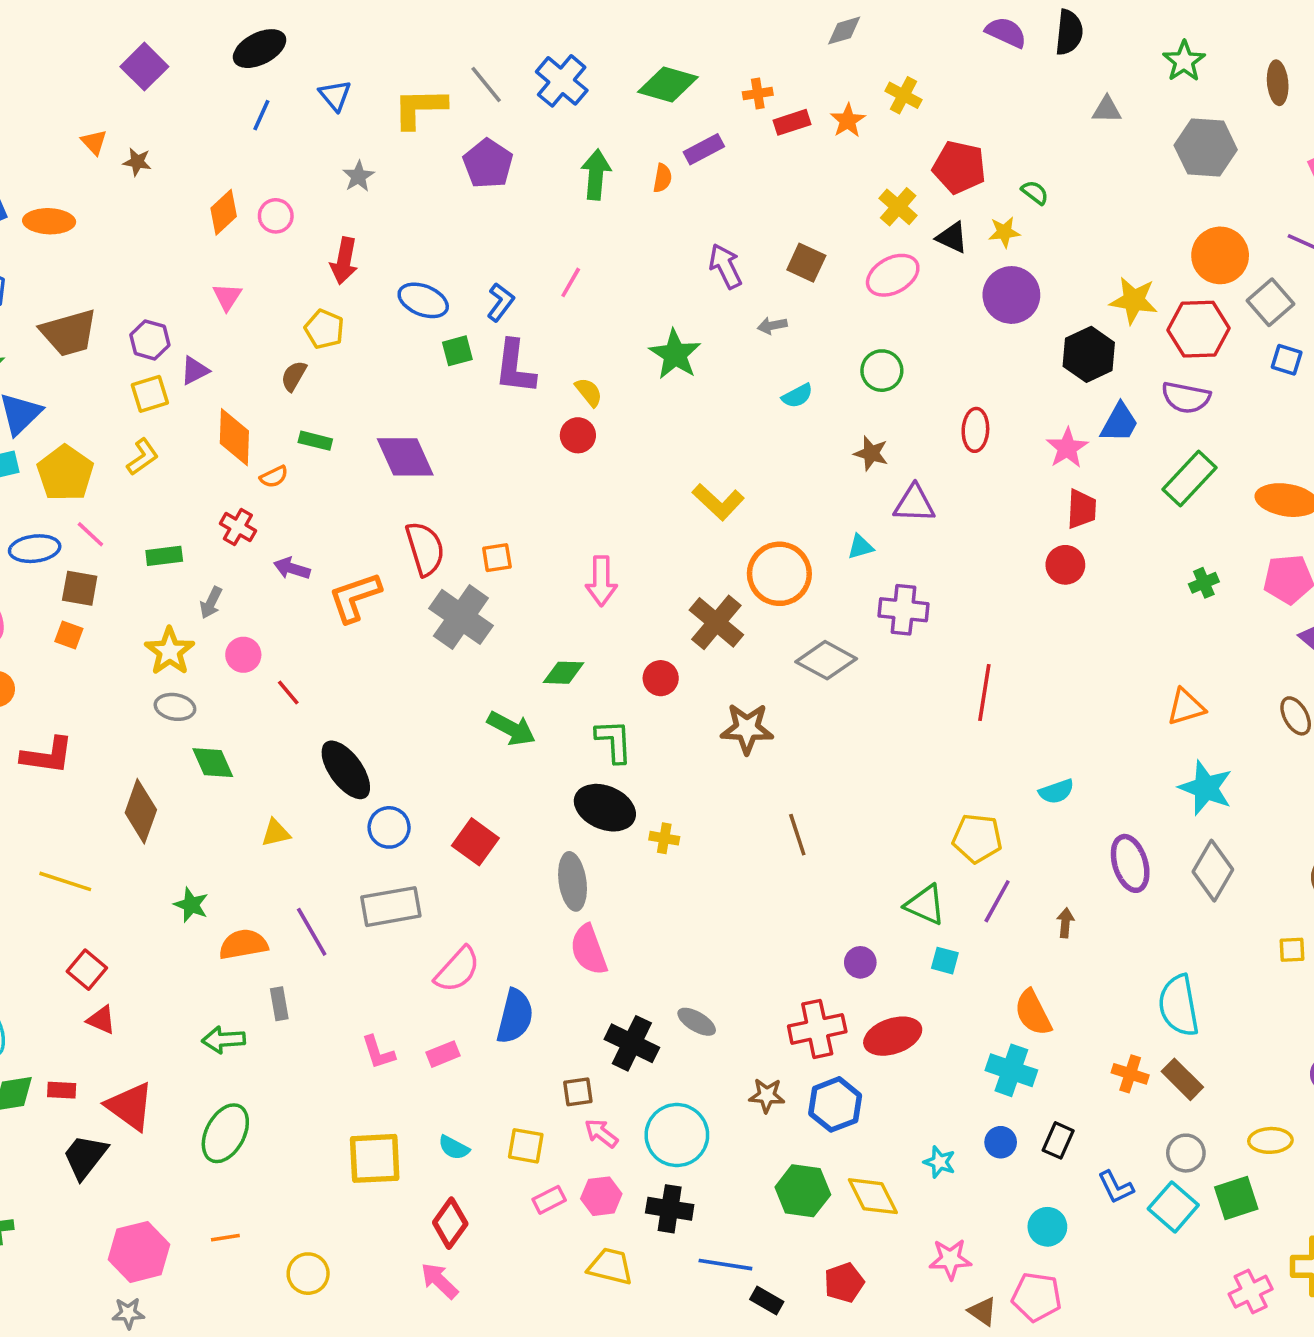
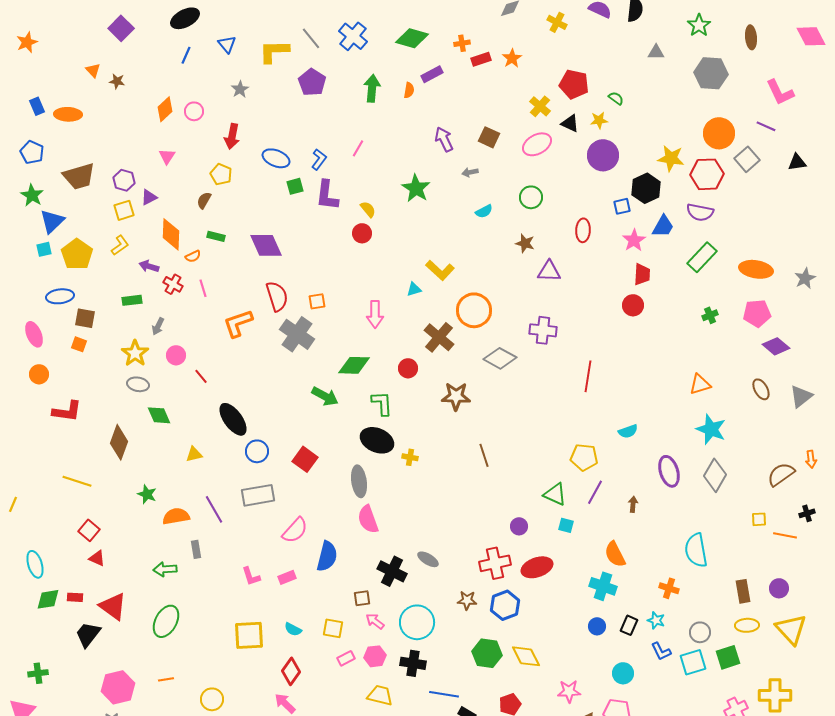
yellow cross: (903, 95) -> (557, 22), moved
blue square: (1287, 360) -> (622, 206), moved, turned -30
pink line: (90, 534) -> (203, 288), moved, turned 30
cyan triangle: (860, 547) -> (414, 289), moved
purple arrow: (292, 568) -> (149, 266), moved
green diamond: (564, 673) -> (354, 365), size x1.4
brown rectangle: (1182, 1079) -> (743, 591), moved, turned 35
cyan star: (939, 1162) -> (656, 620), moved
cyan square: (1173, 1207) -> (693, 662), turned 32

